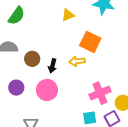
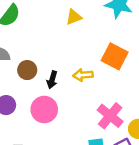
orange square: (90, 42) -> (115, 56), moved
pink cross: (100, 93) -> (110, 116), turned -30

